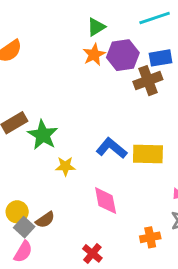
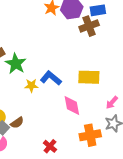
blue L-shape: (111, 148) -> (51, 78), moved
pink diamond: (106, 201) -> (72, 106), moved
orange cross: (150, 237) -> (90, 135), size x1.5

